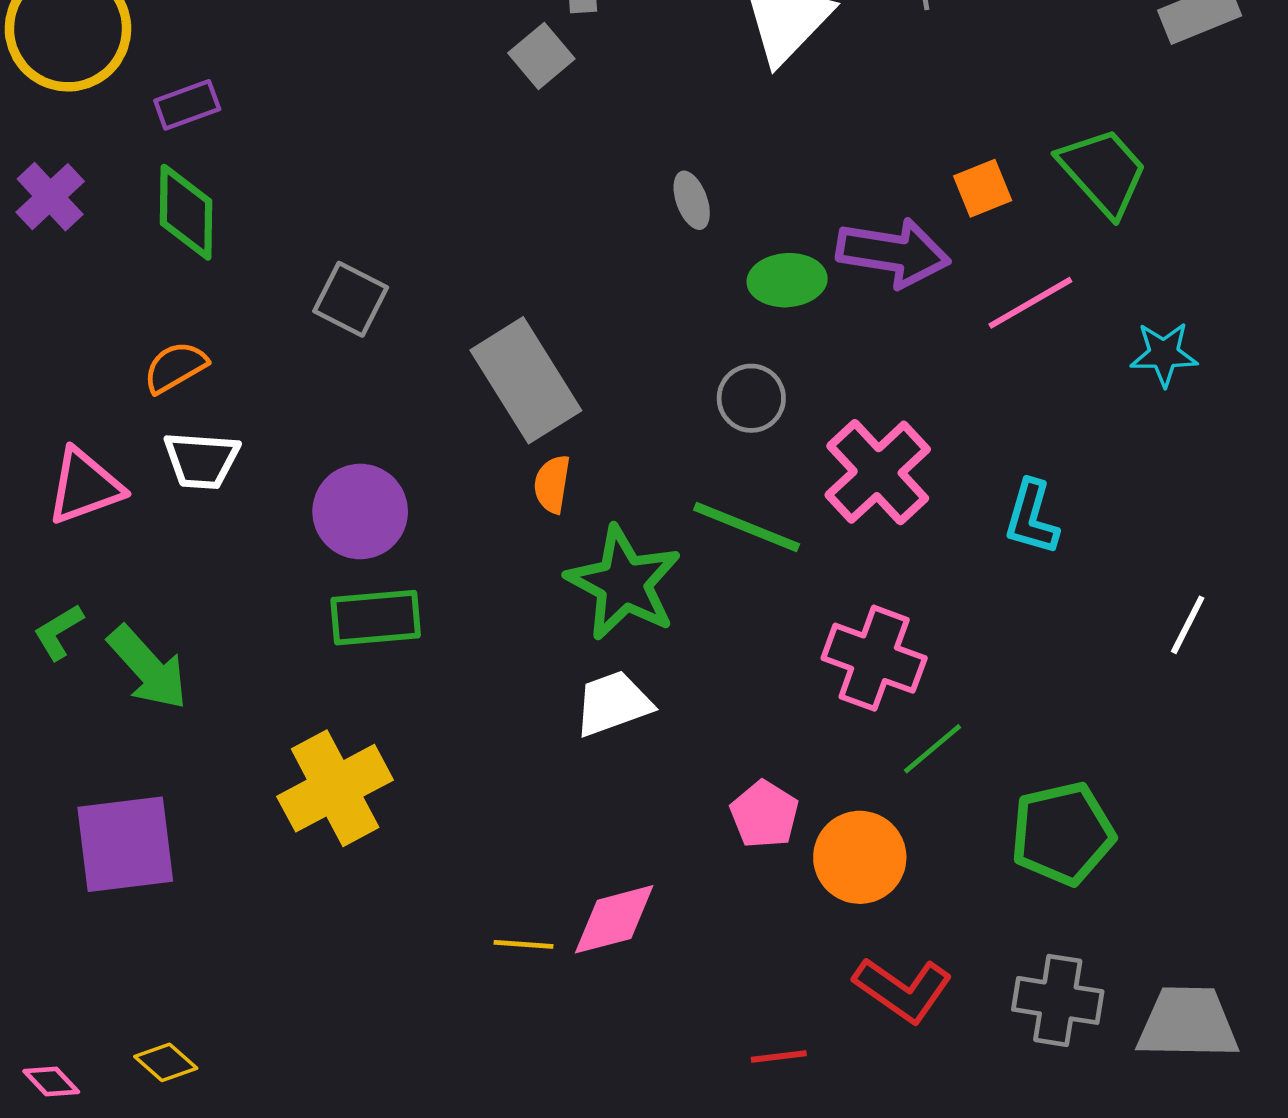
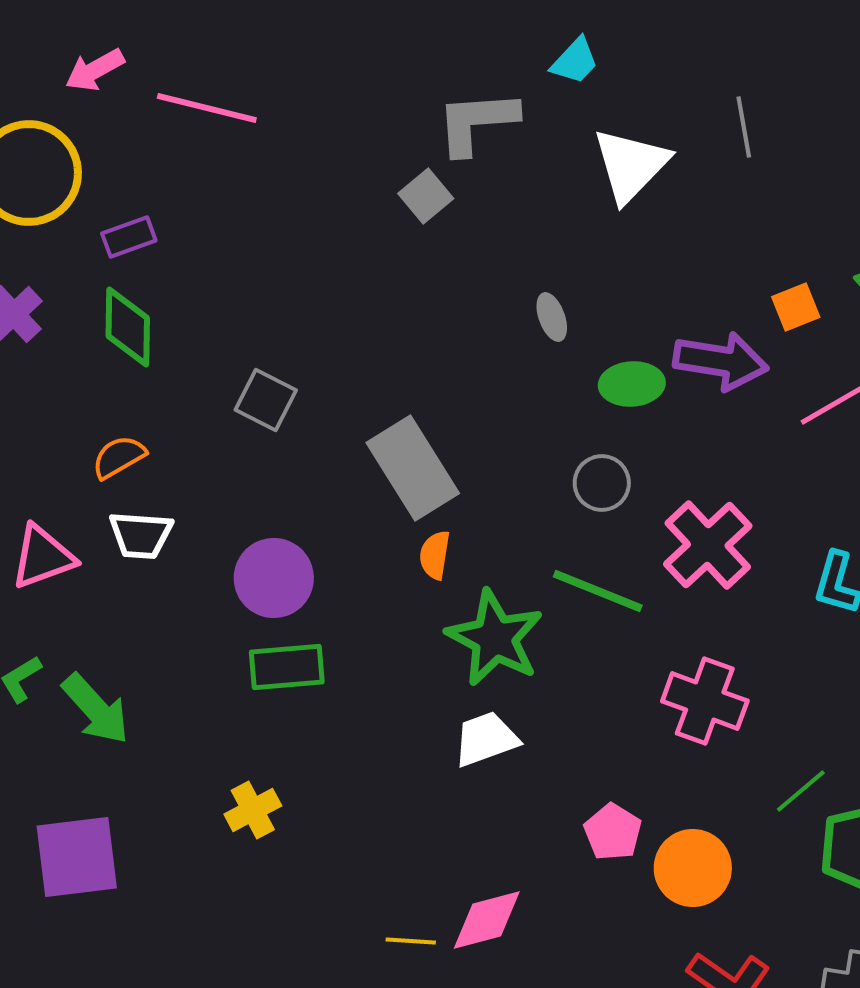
green line: (933, 749) -> (801, 791), moved
yellow cross: (335, 788) -> (253, 810), size x0.6

